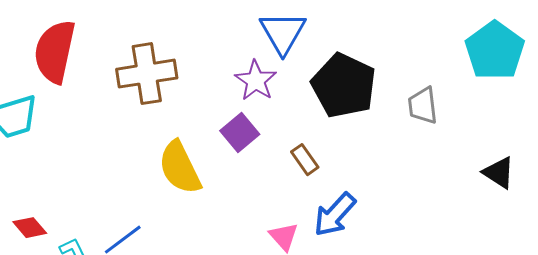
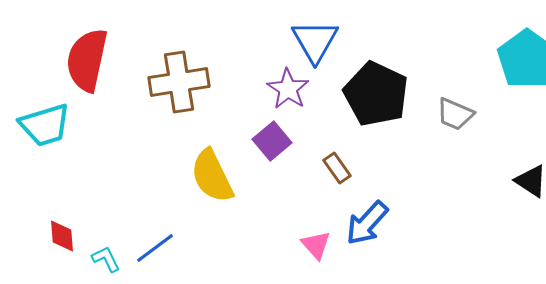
gray trapezoid: (423, 106) -> (455, 114), turned -60
red diamond: (30, 228) -> (62, 236), turned 36

